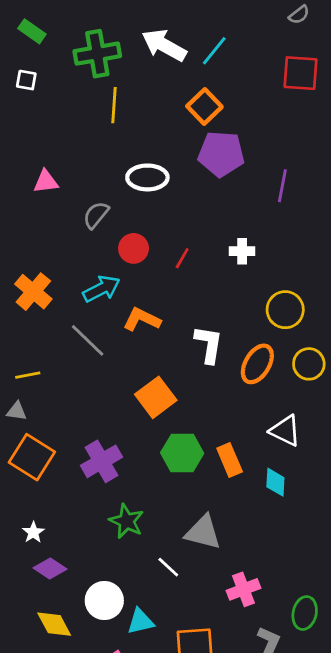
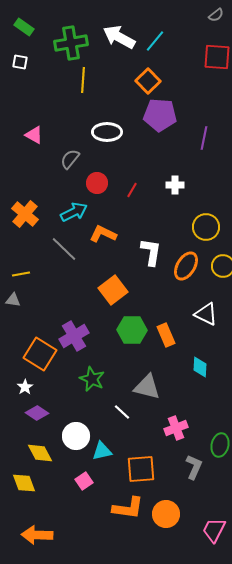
pink triangle: (46, 182) -> (34, 135), turned 36
orange square: (32, 457) -> (40, 354), moved
cyan diamond: (275, 482) -> (200, 367), moved

